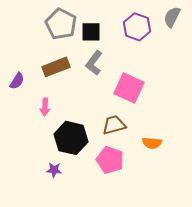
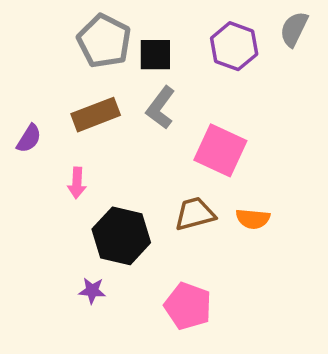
orange semicircle: (152, 143) -> (253, 219), moved
pink pentagon: (110, 160) -> (188, 306), moved

